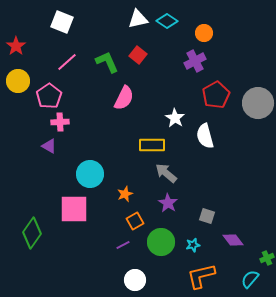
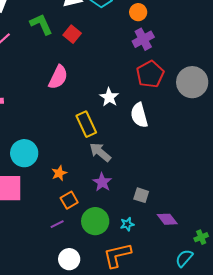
purple cross: (195, 61) -> (143, 39), moved
green L-shape: (107, 62) -> (41, 24), moved
yellow rectangle: (152, 145) -> (86, 124), turned 65
orange L-shape: (201, 276) -> (117, 255), moved

